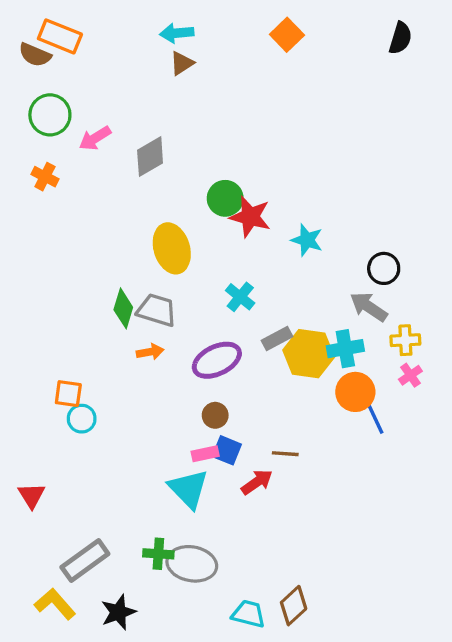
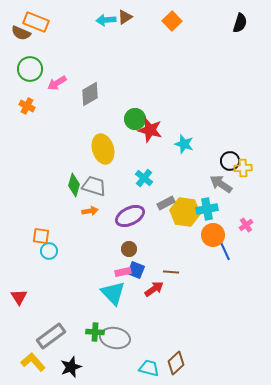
brown triangle: (182, 63) -> (125, 17), moved
yellow cross: (405, 340) -> (243, 168), moved

